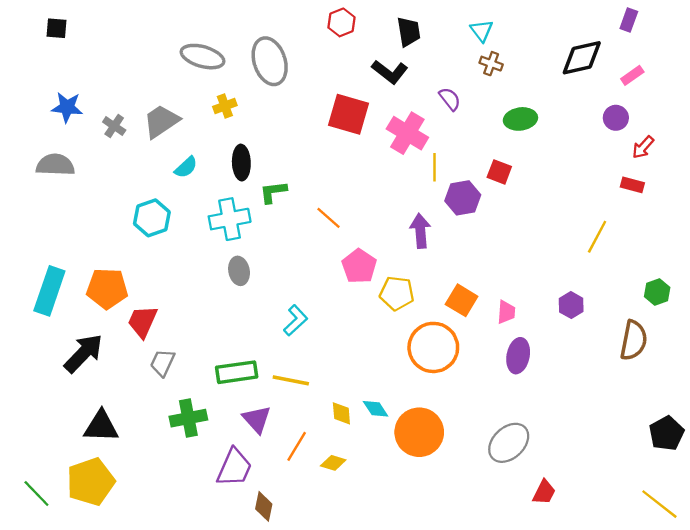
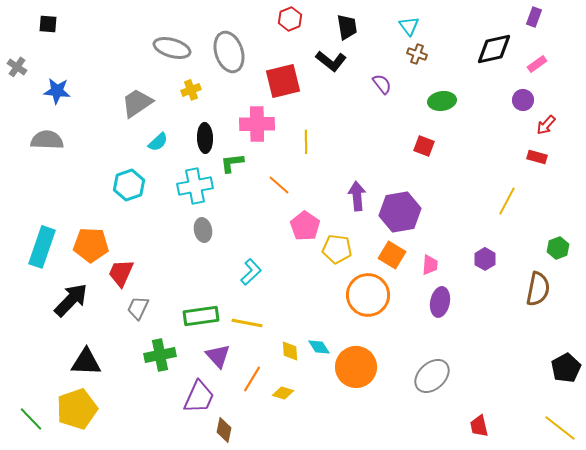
red square: (349, 114) -> (283, 81), moved, turned -30
gray cross: (114, 126) -> (17, 67), moved
pink cross: (407, 133) -> (257, 124), moved, turned -32
yellow line: (435, 167) -> (306, 142), moved
purple hexagon: (463, 198) -> (400, 212), moved, size x1.4
red trapezoid: (544, 492) -> (479, 426), moved, turned 140

